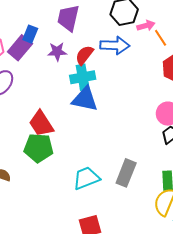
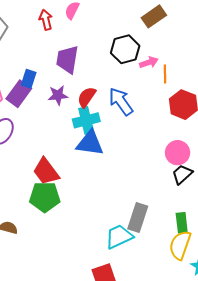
orange line: (161, 38) -> (165, 74), turned 36
blue arrow: (115, 45) -> (121, 101), moved, turned -124
cyan trapezoid: (86, 178) -> (119, 237), moved

